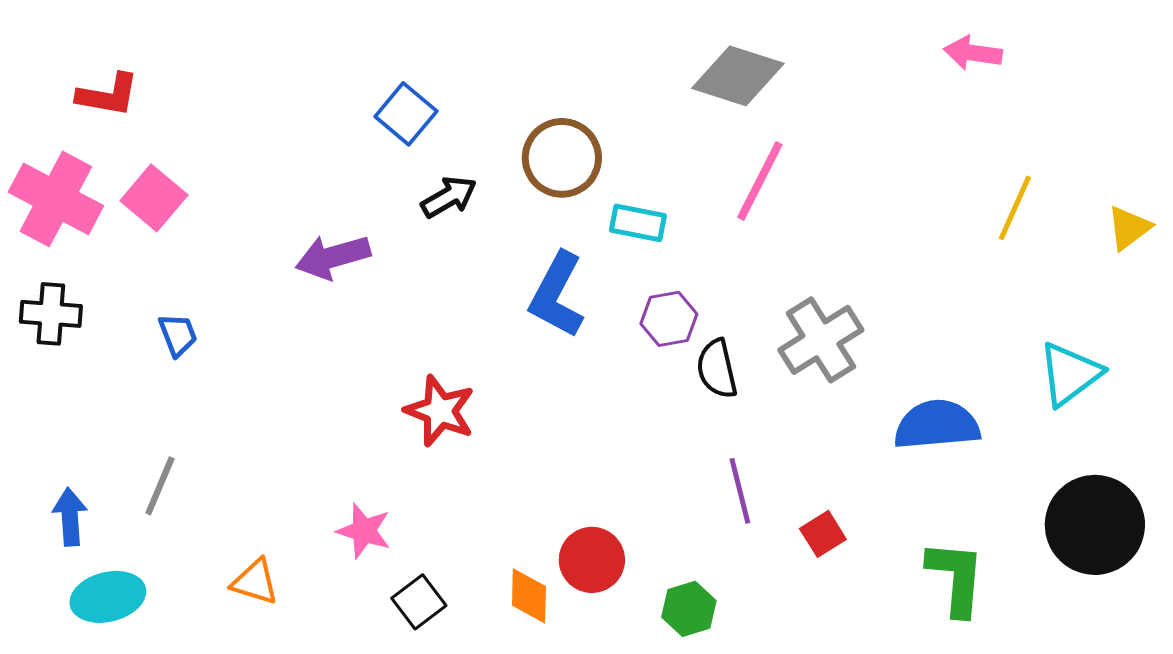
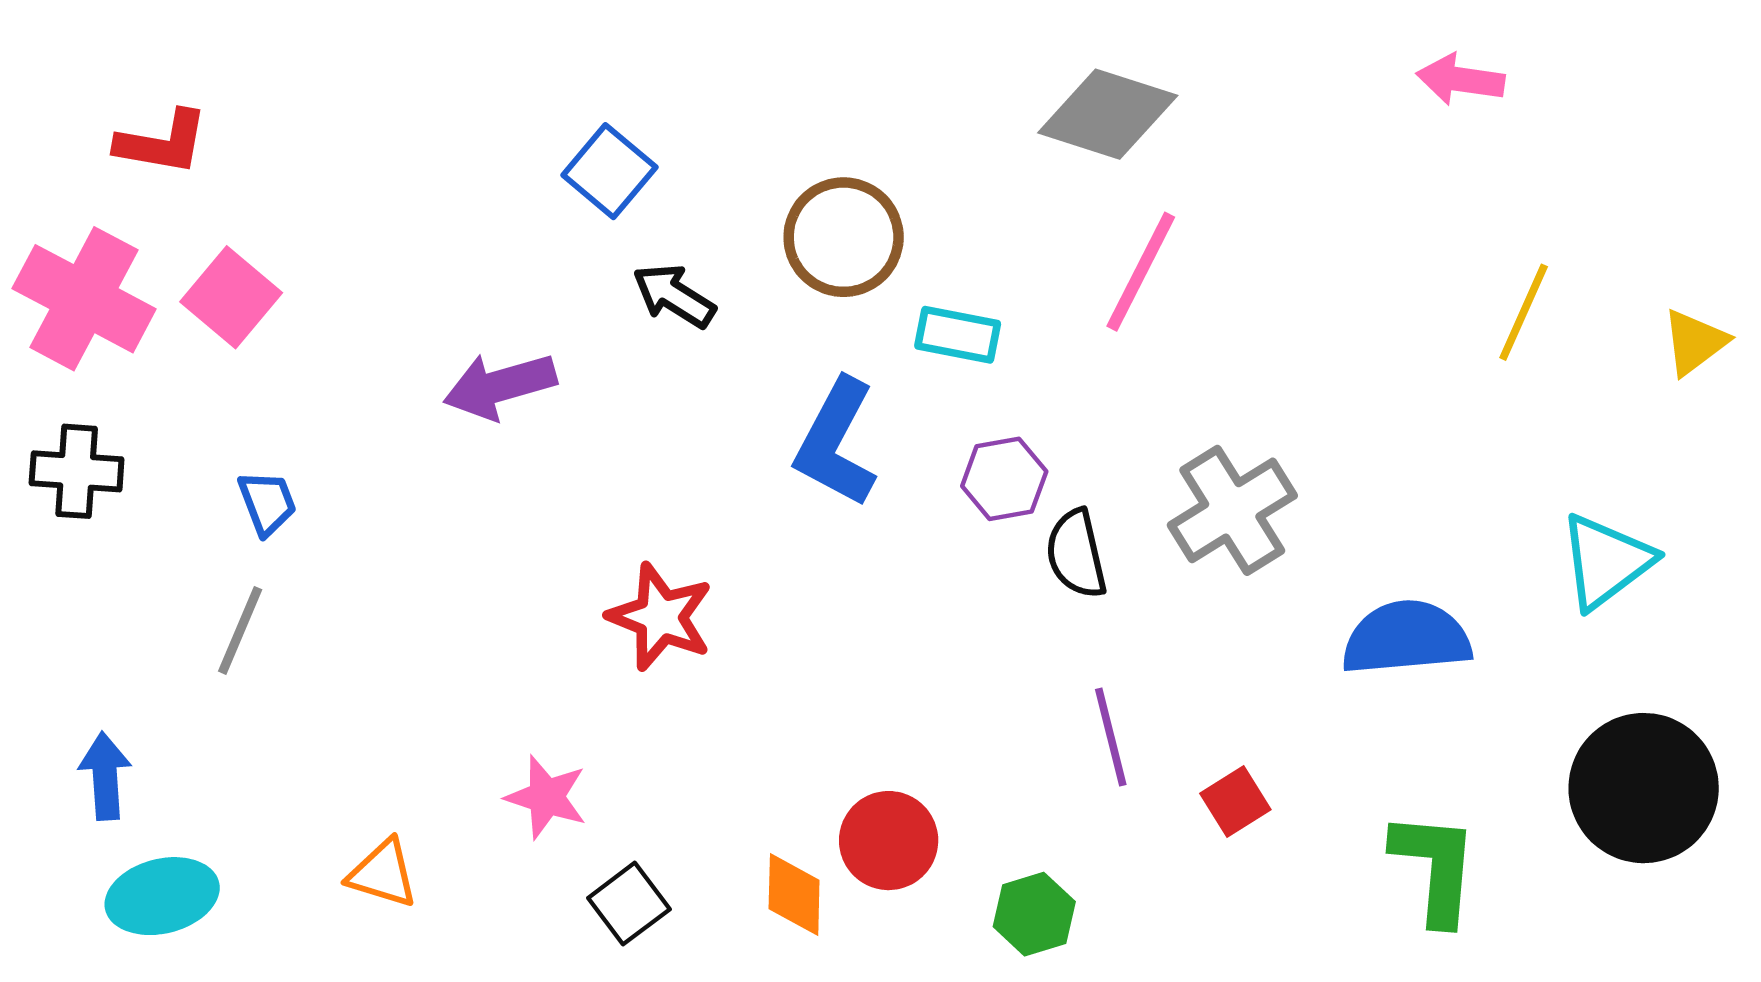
black arrow: (449, 197) -> (674, 296), turned -118
gray line: (160, 486) -> (240, 630), moved

